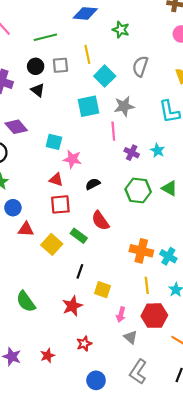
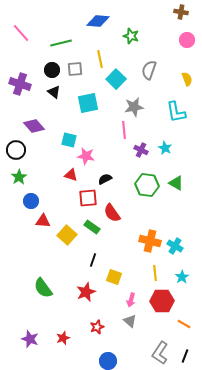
cyan square: (88, 106) -> (88, 103), moved
red square: (60, 204) -> (88, 198), moved
gray triangle: (131, 337) -> (130, 321), moved
gray L-shape: (138, 372) -> (160, 353), moved

